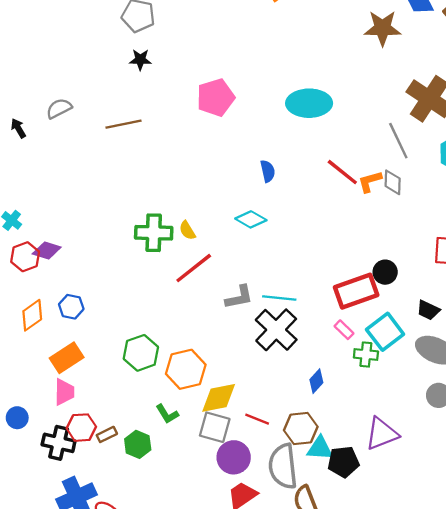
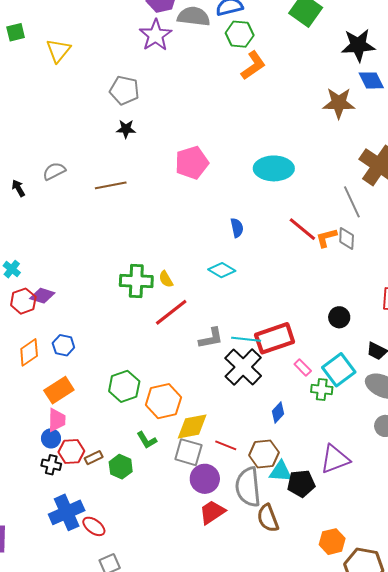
red rectangle: (356, 291) -> (275, 338), moved
blue circle: (17, 418) -> (51, 438), moved
black cross: (59, 443) -> (51, 465), size x0.7

